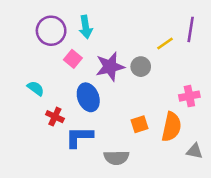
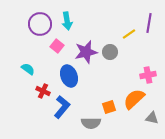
orange square: (139, 124) -> (109, 107), moved
orange semicircle: (171, 127) -> (134, 99), turned -145
blue L-shape: (79, 137) -> (62, 107), turned 130

